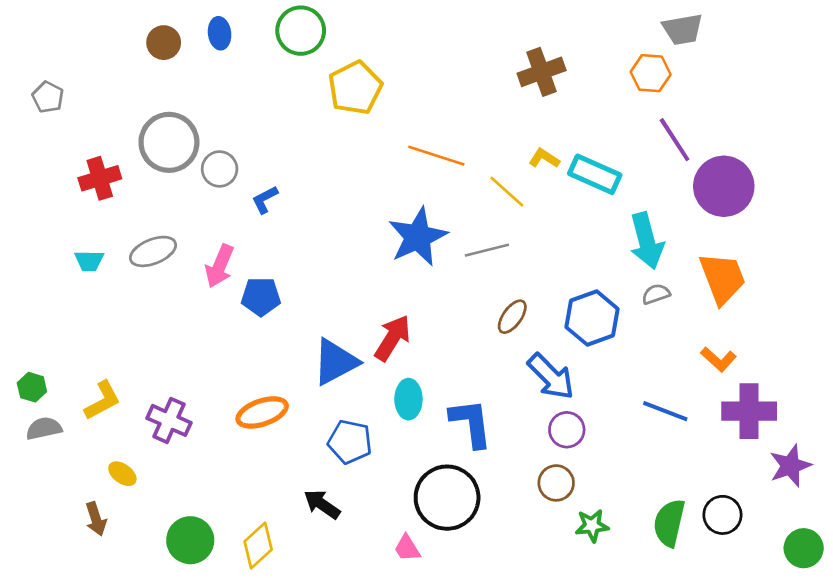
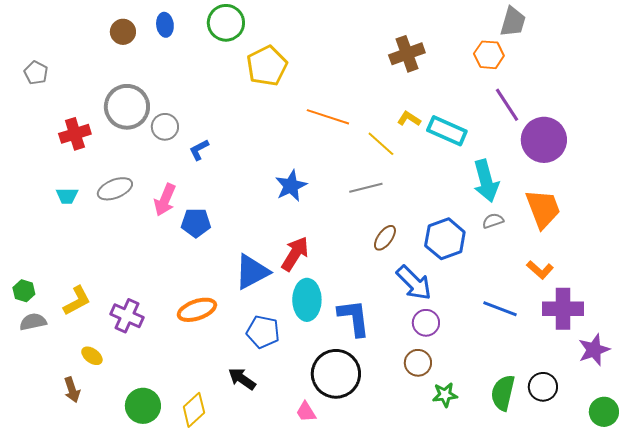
gray trapezoid: (683, 29) -> (513, 22), turned -64
blue star: (418, 237) -> (291, 186), moved, size x0.7
cyan ellipse: (408, 399) -> (307, 300), size x1.4

